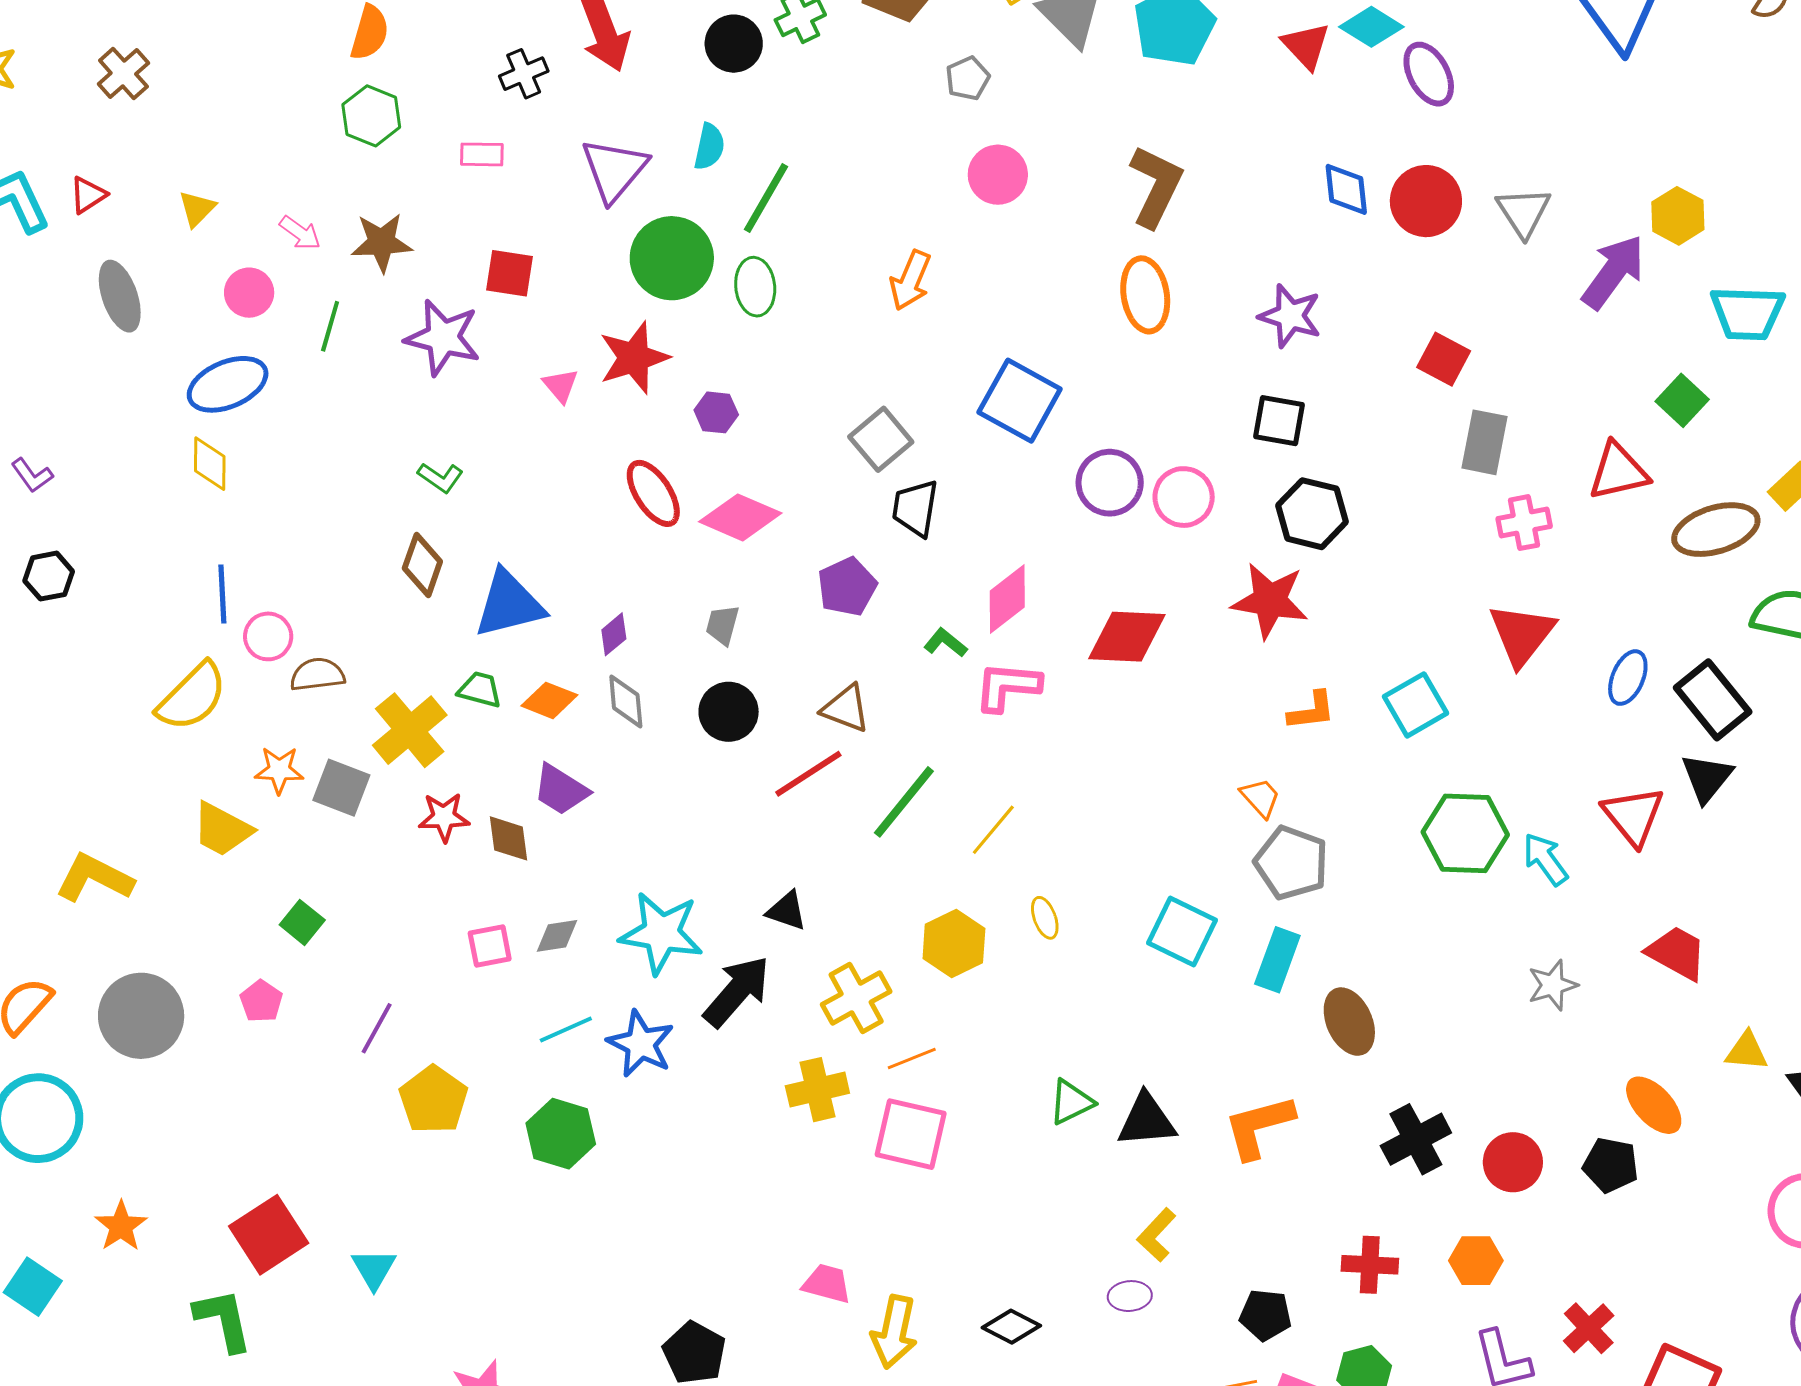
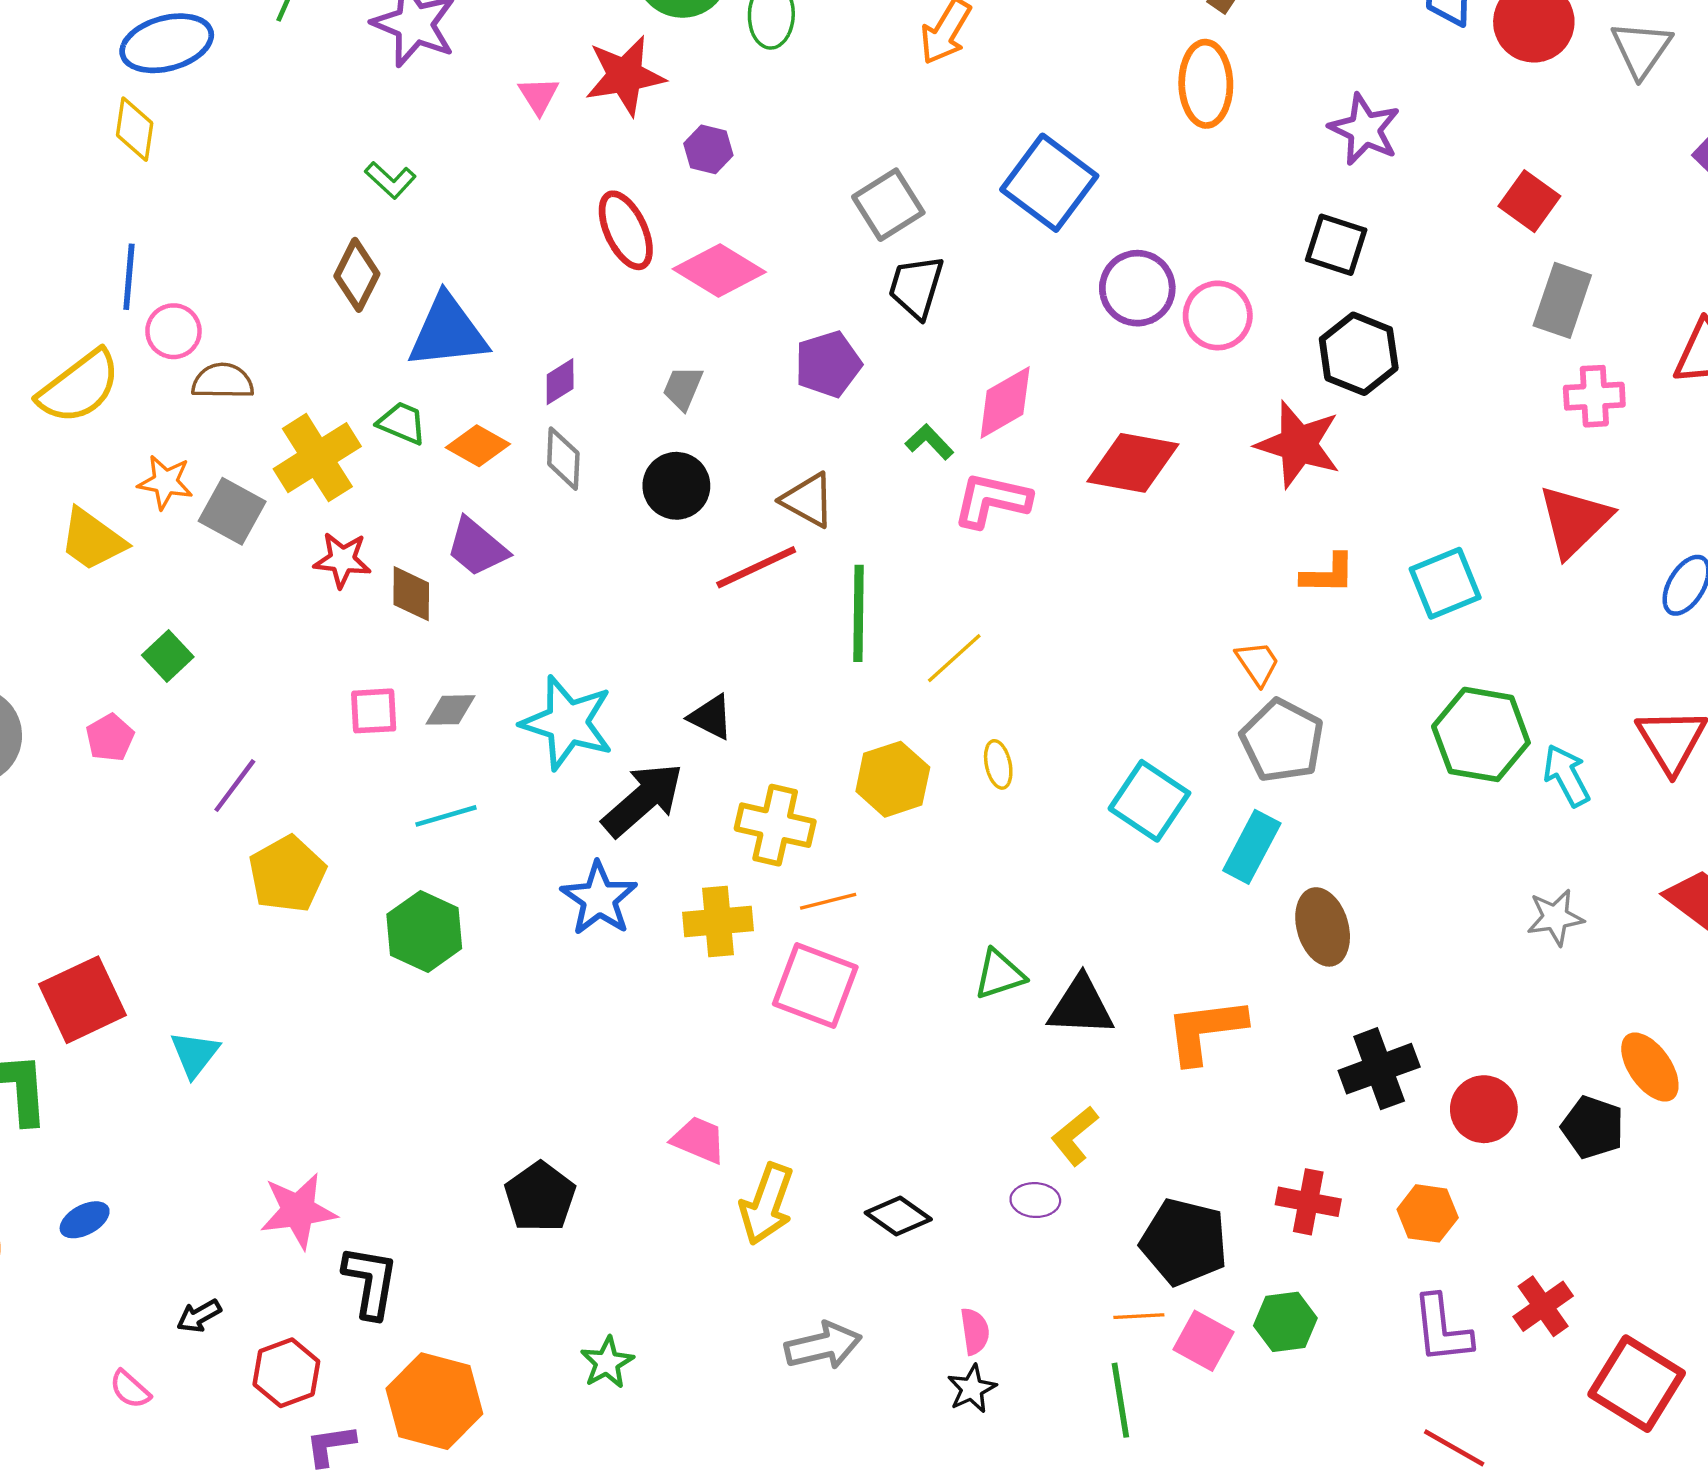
green line: (904, 802) -> (859, 613), turned -46
yellow cross: (856, 998) -> (775, 825), turned 34
blue star: (641, 1044) -> (599, 899), moved
black pentagon: (1265, 1315) -> (1184, 1242), size x1.5

